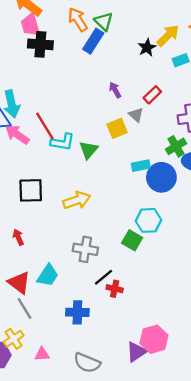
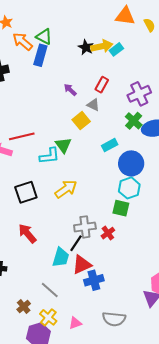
yellow arrow: (168, 36) -> (102, 46), moved, turned 50
red line: (45, 126) -> (22, 136), turned -55
cyan L-shape: (62, 142) -> (49, 156), moved
blue circle: (161, 177) -> (131, 163), moved
red arrow: (18, 237) -> (27, 233), size x1.5
black line: (103, 277) -> (76, 243), moved
red triangle: (19, 283) -> (82, 265), moved, turned -45
red cross: (115, 289) -> (108, 233), moved, turned -32

